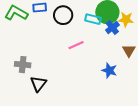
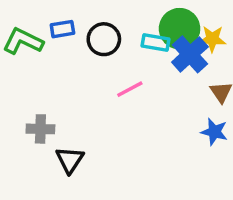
blue cross: (112, 28) -> (190, 54), size x1.5
blue star: (109, 70) -> (214, 132), moved

